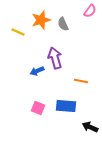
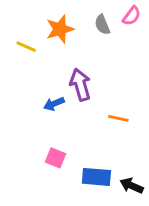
gray semicircle: (63, 24) -> (102, 25), moved
blue rectangle: (66, 106) -> (96, 177), moved

